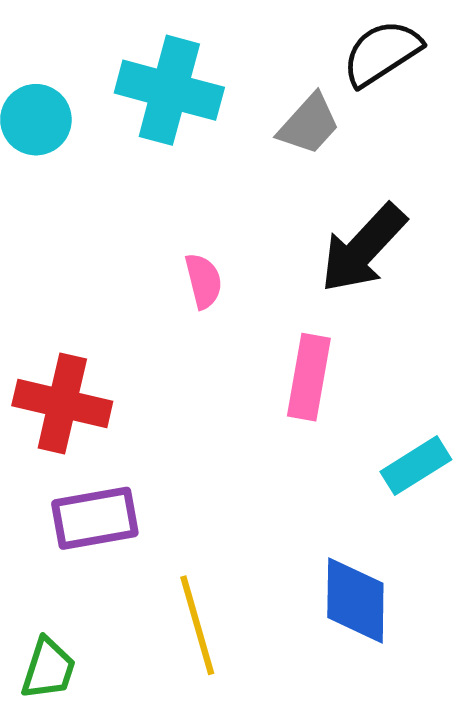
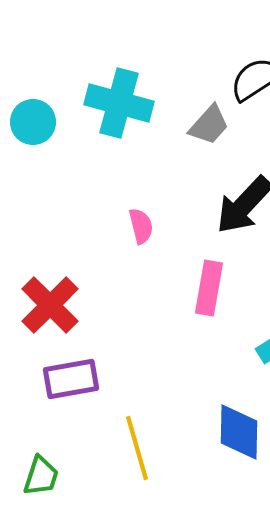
red cross: (62, 403) -> (50, 305), turned 32

